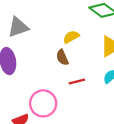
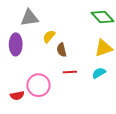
yellow semicircle: (71, 37) -> (49, 36), moved, turned -32

